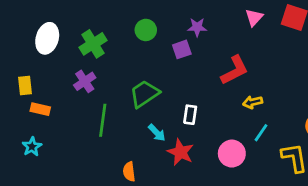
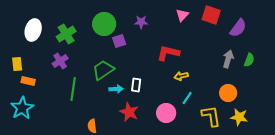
green circle: (146, 30) -> (104, 24), size x1.5
purple square: (182, 49) -> (119, 41), moved
red L-shape: (235, 70) -> (168, 53), turned -140
cyan arrow: (157, 133) -> (116, 89), moved, turned -48
cyan star: (32, 147) -> (22, 108), size x1.6

